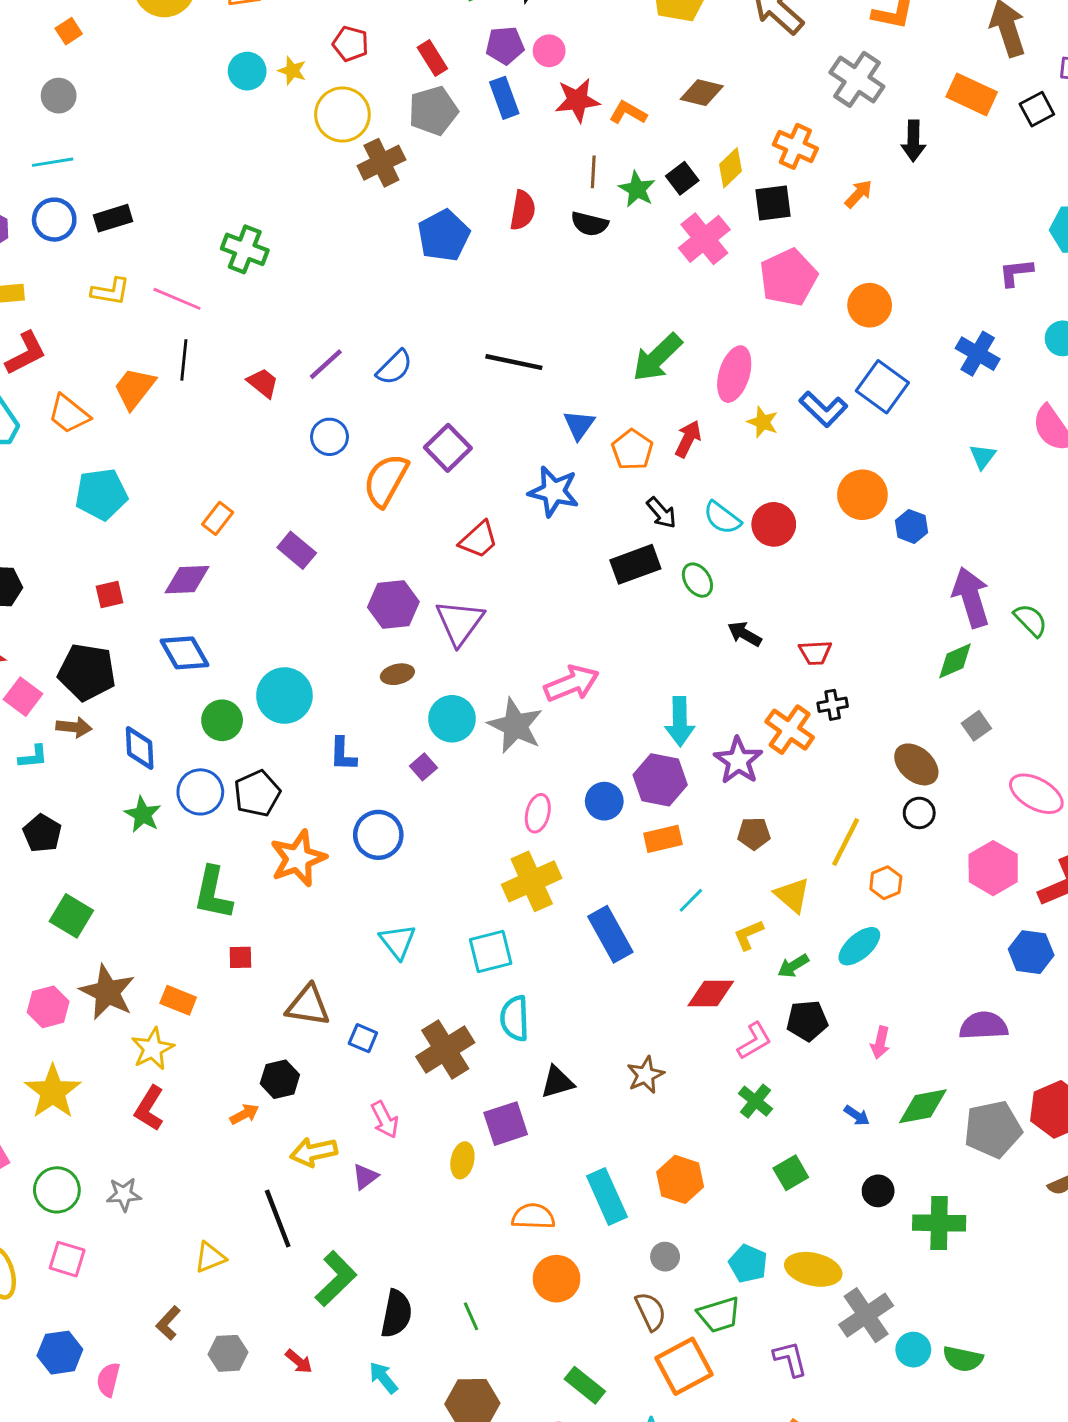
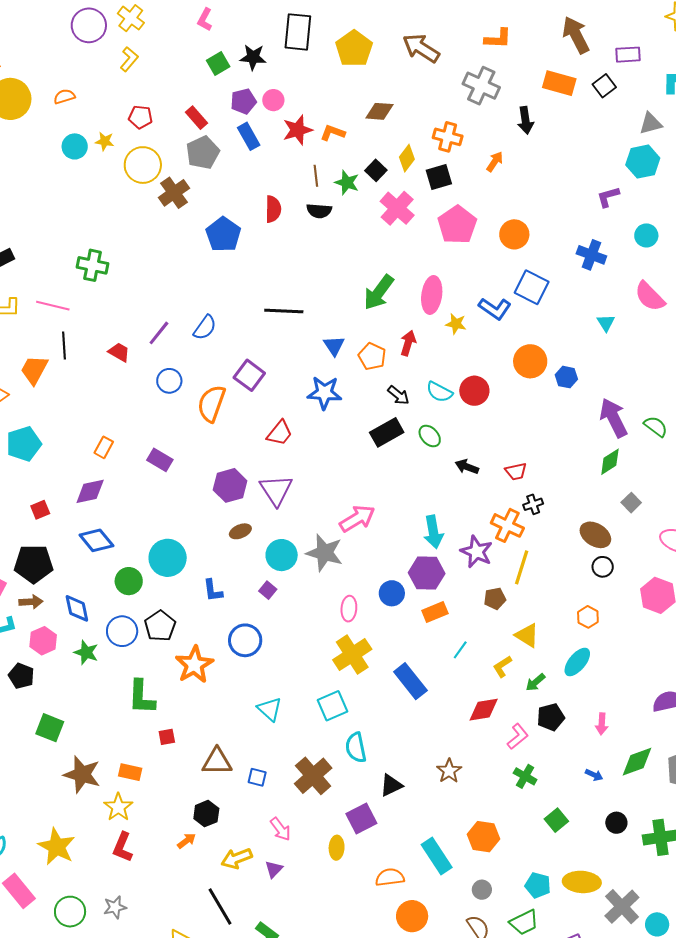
yellow line: (846, 842) -> (522, 567), moved
pink hexagon: (48, 1007) -> (43, 641), moved

